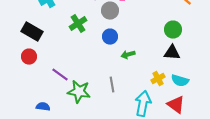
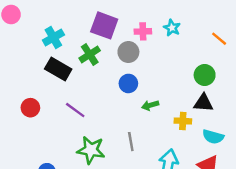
green cross: (78, 24) -> (90, 54), moved
black rectangle: (32, 32) -> (58, 69), moved
purple line: (60, 75) -> (75, 110), moved
yellow cross: (158, 79) -> (183, 121), moved, turned 32

